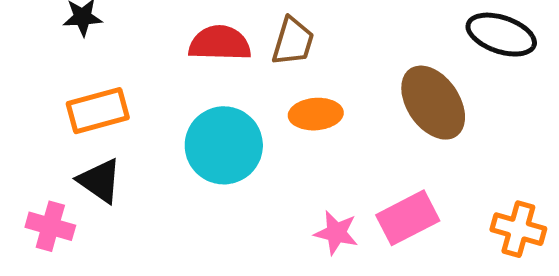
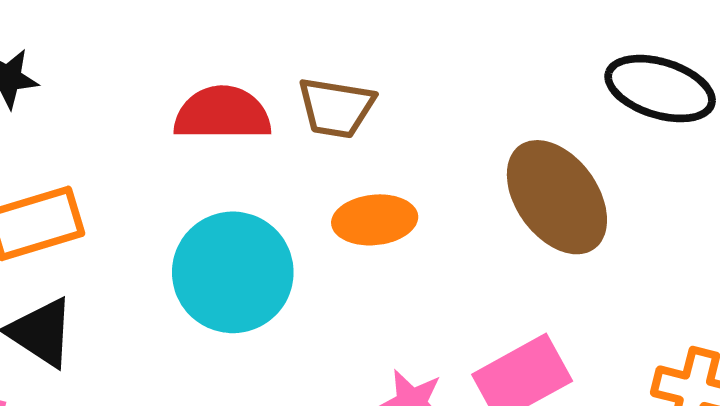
brown trapezoid: (293, 41) -> (336, 108), turned 84

